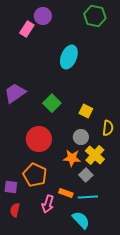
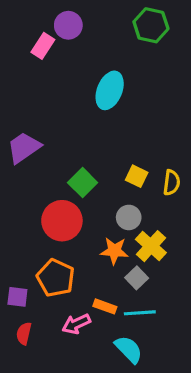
green square: (52, 103) -> (83, 183), moved
yellow semicircle: (108, 128) -> (172, 183), moved
pink arrow: (48, 204) -> (76, 324), turned 48

